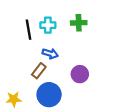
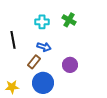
green cross: (79, 23) -> (69, 20), turned 32
black line: (29, 30) -> (13, 40), moved

